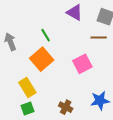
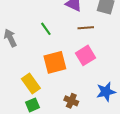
brown line: (99, 37) -> (86, 28), moved
orange square: (42, 59) -> (55, 62), moved, turned 30

